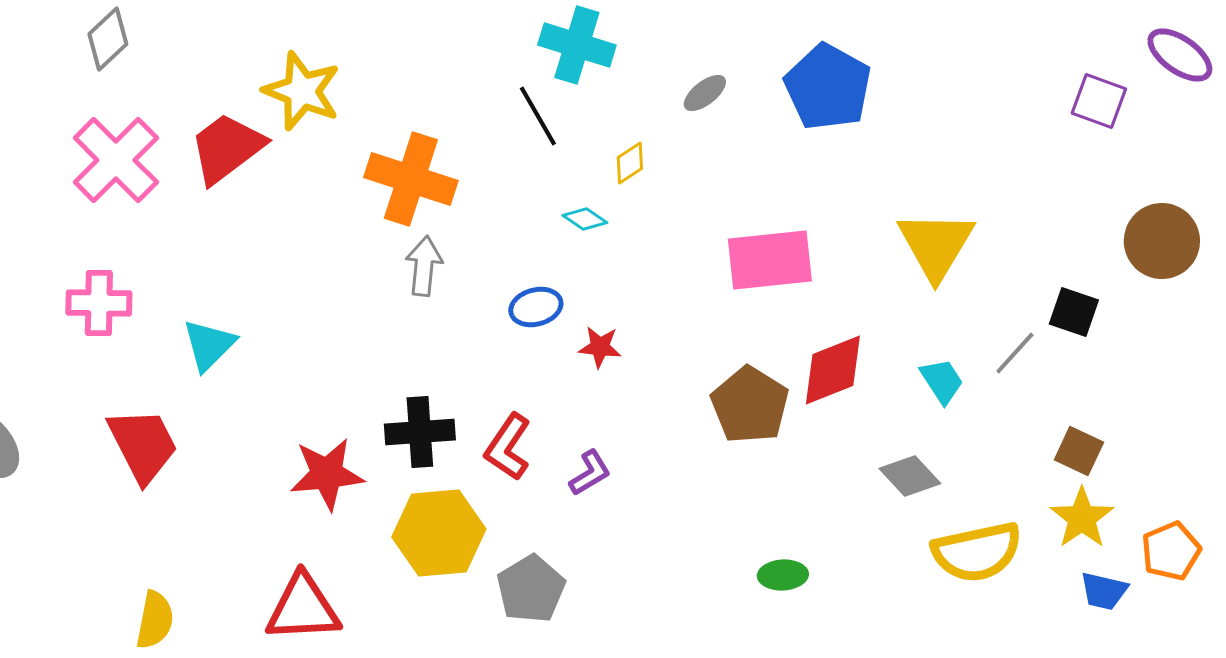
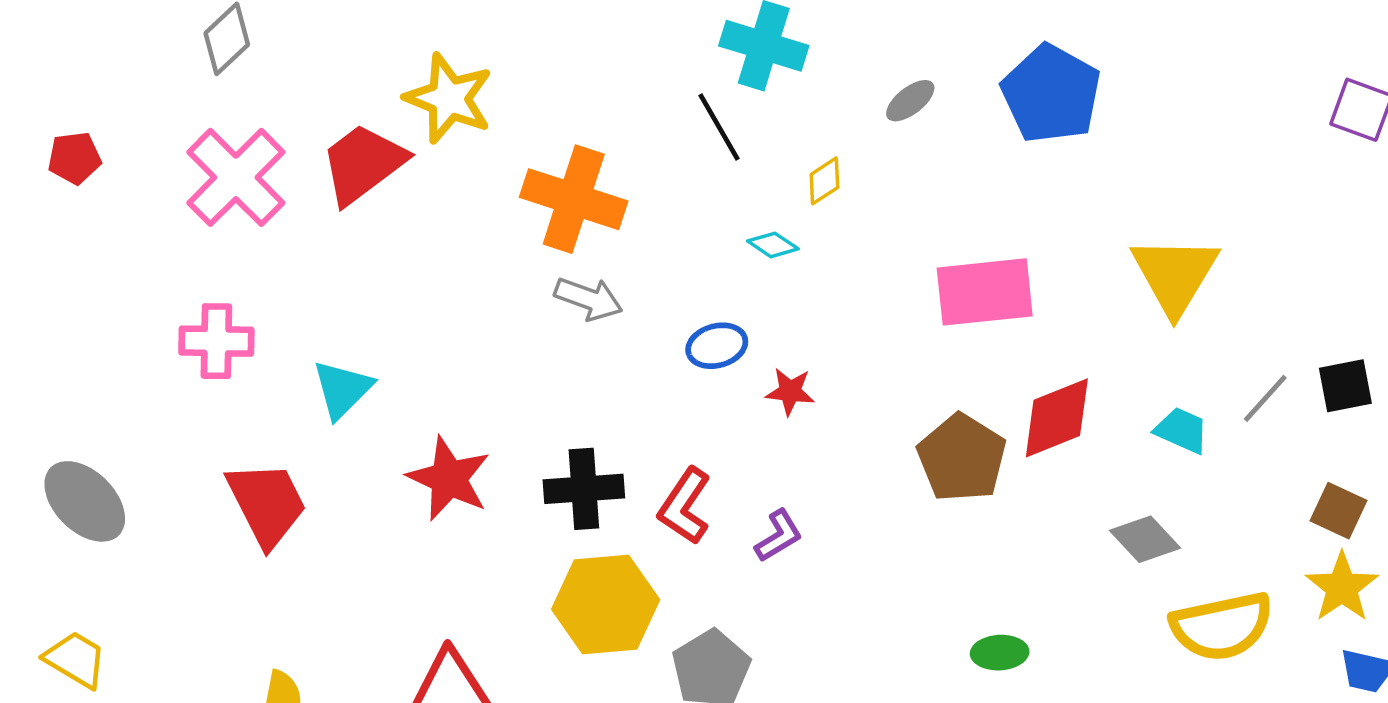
gray arrow: (424, 266) -> (589, 299), turned 104
black square: (1074, 312) -> (1345, 386), moved, turned -30
cyan trapezoid: (942, 381) -> (1182, 430), turned -33
red star: (327, 474) -> (449, 479), moved, turned 30

